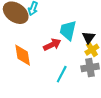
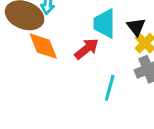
orange diamond: (23, 55) -> (43, 46), moved

